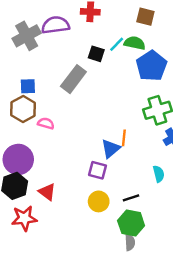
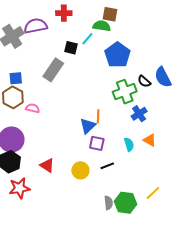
green semicircle: (135, 43) -> (102, 26), moved
purple square: (97, 170) -> (97, 143), moved
red triangle: (47, 192) -> (47, 165), moved
green hexagon: (131, 223) -> (126, 203), moved

